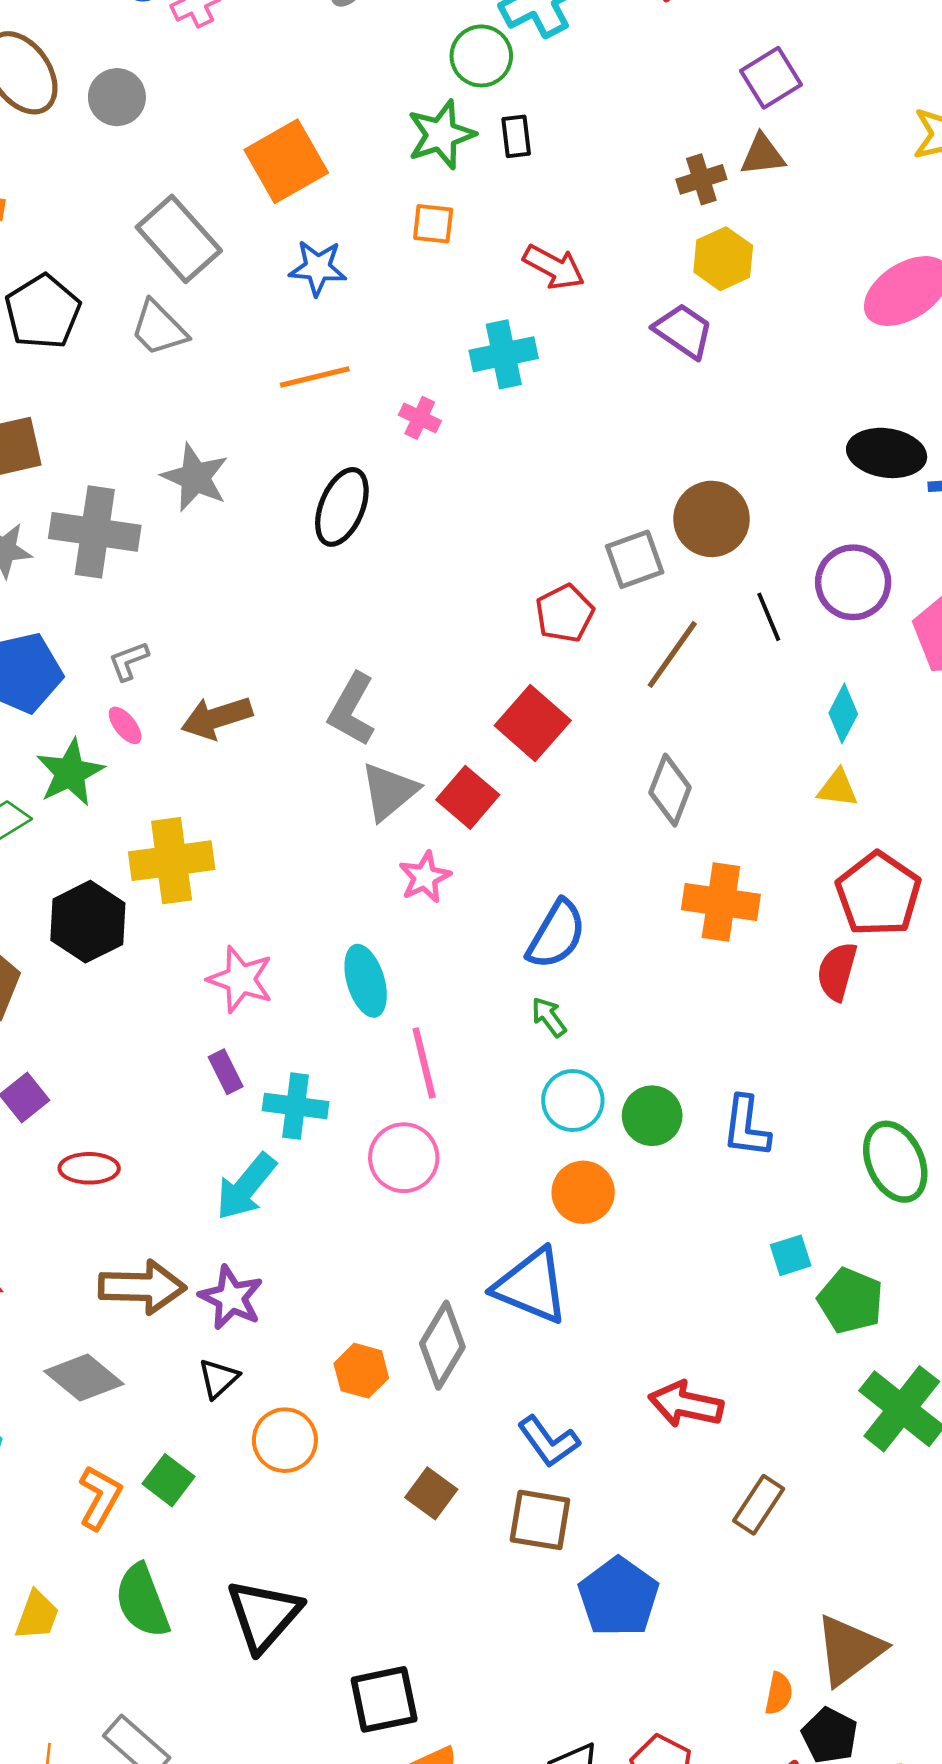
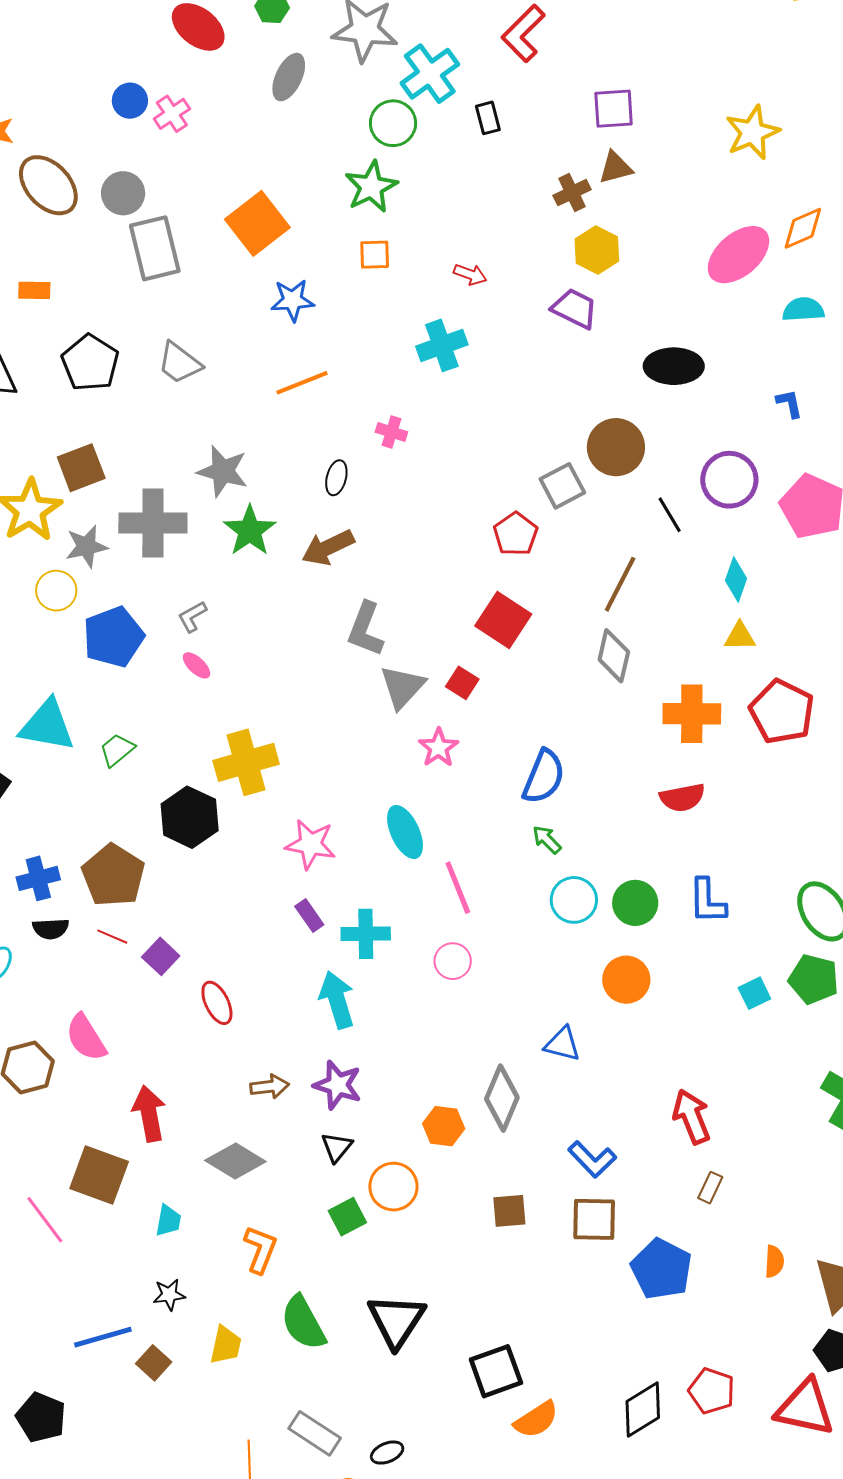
purple square: (771, 78) -> (614, 109), turned 36
black rectangle: (516, 136) -> (488, 118), moved
gray rectangle: (179, 239) -> (155, 248), moved, turned 36
red arrow: (554, 267) -> (470, 274), size x0.7
pink cross: (420, 418) -> (391, 432), moved
black ellipse: (887, 453) -> (674, 366), moved
black ellipse: (342, 507) -> (336, 478), size x0.6
brown line: (672, 654) -> (620, 584), moved
brown arrow: (217, 718) -> (328, 547), moved
green star: (70, 773) -> (250, 531), moved
red square: (468, 797) -> (462, 683), size x0.7
orange cross: (721, 902) -> (692, 714), moved
red semicircle: (837, 971) -> (682, 798), moved, turned -108
pink circle: (404, 1158) -> (453, 961), size x0.7
red ellipse: (89, 1168) -> (217, 1003), turned 72
cyan arrow: (246, 1187) -> (337, 1000), turned 132
orange circle: (583, 1192) -> (626, 980), moved
blue triangle: (531, 1286) -> (562, 1044), size x0.6
brown arrow: (142, 1287) -> (270, 1087), size x0.6
green pentagon: (850, 1301) -> (814, 979), moved
red arrow: (686, 1404) -> (692, 1117), turned 64
green square: (169, 1480) -> (347, 1217), moved, turned 33
brown square: (431, 1493) -> (509, 1211), turned -33
brown rectangle: (759, 1505) -> (710, 1188), moved, size x0.7
orange semicircle: (779, 1694) -> (774, 1261), moved

